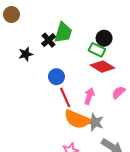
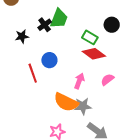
black circle: (104, 38) -> (112, 25), moved
red line: (65, 97) -> (33, 73), moved
gray star: (95, 122) -> (83, 106), turned -30

